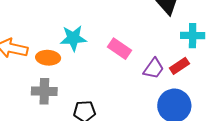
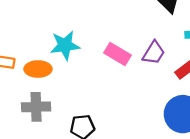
purple trapezoid: (154, 68) -> (154, 53), moved

